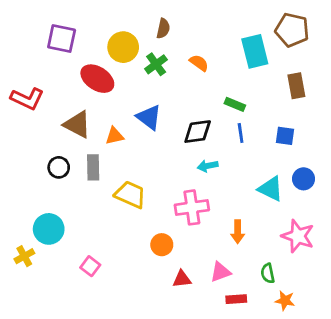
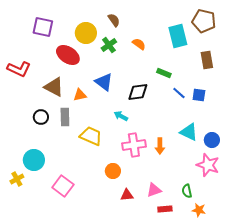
brown semicircle: (163, 28) -> (114, 20), turned -48
blue line: (241, 133) -> (179, 93), moved, turned -40
cyan arrow: (208, 166) -> (121, 116), moved, turned 40
blue circle: (304, 179) -> (212, 140), moved
orange arrow: (238, 232) -> (160, 146), moved
pink square: (90, 266) -> (63, 186), size x1.5

